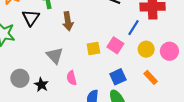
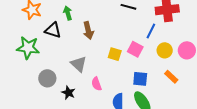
black triangle: (31, 18) -> (53, 30), turned -42
yellow square: (93, 48) -> (115, 54), turned 32
blue square: (118, 77) -> (140, 79), turned 35
gray circle: (20, 78) -> (47, 78), moved

